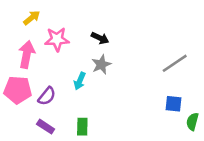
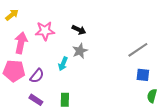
yellow arrow: (32, 18) -> (12, 15), moved
blue square: (173, 104) -> (143, 75), moved

